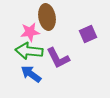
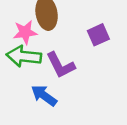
blue arrow: (31, 74) -> (44, 96), moved

